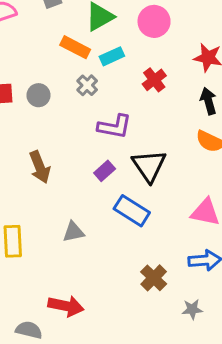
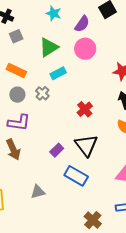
orange rectangle: (75, 47) -> (16, 70), moved
red cross: (154, 80) -> (85, 109), moved
gray circle: (38, 95) -> (17, 95), moved
purple L-shape: (114, 127) -> (19, 123), moved

